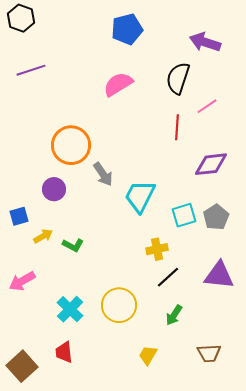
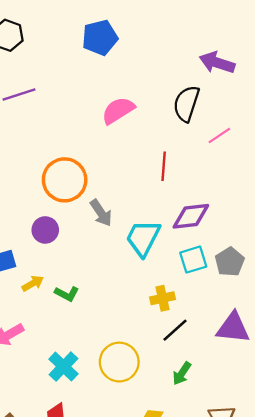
blue pentagon: (127, 29) -> (100, 38), moved
red line: (177, 127) -> (164, 166), moved
purple diamond: (211, 164) -> (191, 216), moved

